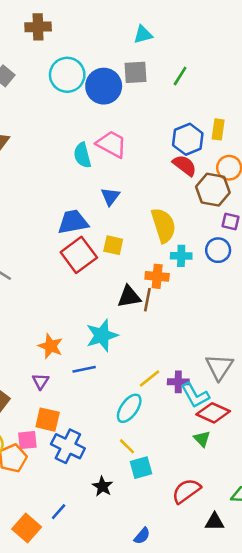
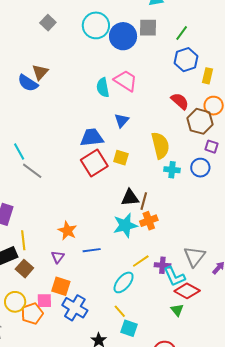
blue hexagon: (188, 139) -> (186, 60), moved
orange cross: (157, 276) -> (149, 221), moved, turned -30
cyan star: (102, 335) -> (125, 225), moved
cyan square: (141, 468) -> (129, 328), turned 30

